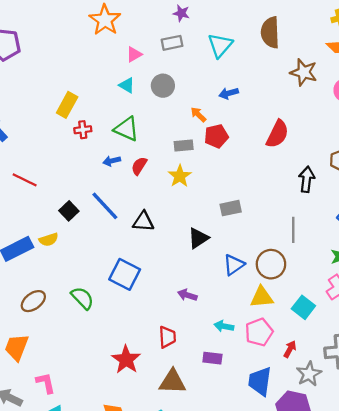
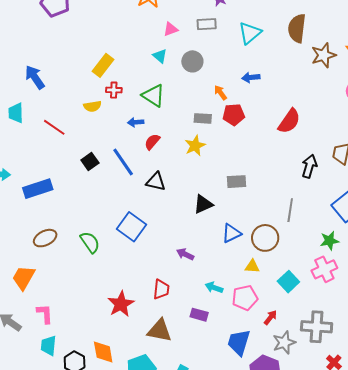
brown star: (304, 72) -> (324, 55), moved, turned 30
red semicircle: (139, 166) -> (152, 142), moved
yellow semicircle: (49, 240) -> (92, 106), moved
yellow triangle: (262, 297) -> (252, 266), size x0.7

